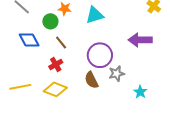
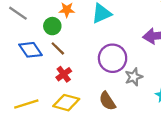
brown line: (61, 43) -> (58, 48), moved
brown semicircle: (91, 80) -> (107, 101), moved

